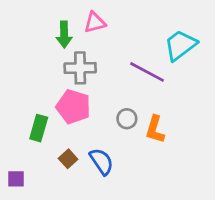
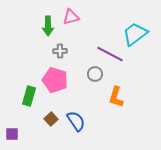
gray cross: (80, 68) -> (60, 51), size x0.6
gray circle: (127, 119) -> (95, 74), moved

